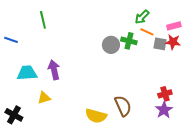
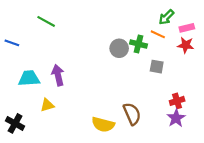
green arrow: (142, 17) -> (166, 17), moved
green line: (43, 20) -> (46, 21), turned -48
gray square: (160, 44) -> (157, 67), moved

